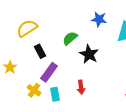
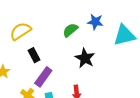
green semicircle: (70, 38) -> (70, 30), moved

